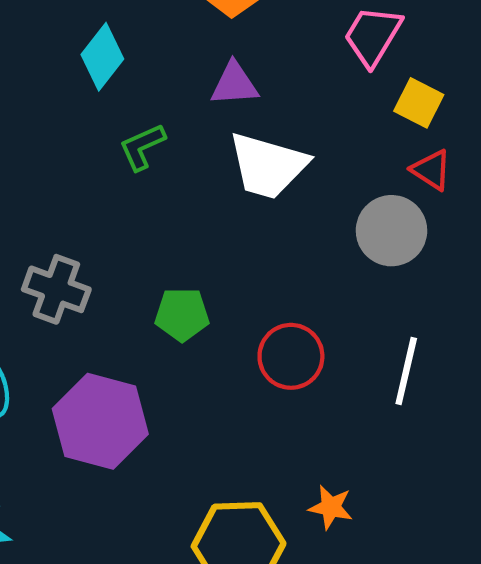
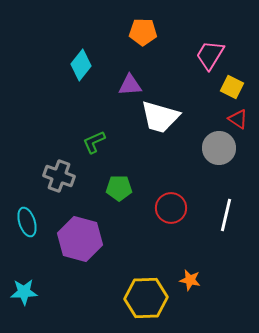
purple triangle: (234, 84) -> (130, 85), moved
green L-shape: (142, 147) -> (94, 142), moved

